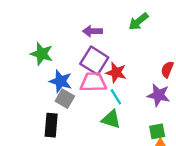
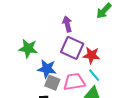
purple arrow: (92, 31) -> (67, 24), turned 84
pink trapezoid: (93, 82) -> (74, 82), moved

